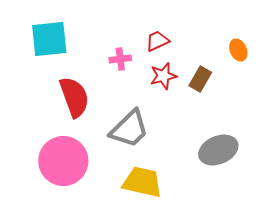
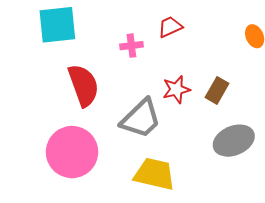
red star: (163, 76) -> (176, 89), moved
brown rectangle: (200, 79) -> (217, 90), moved

